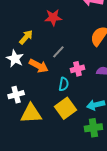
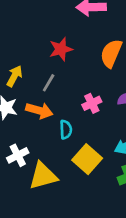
red star: (53, 18) -> (61, 49), moved
gray line: (58, 52) -> (49, 83), moved
cyan semicircle: (64, 84) -> (66, 130), moved

